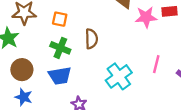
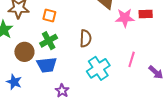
brown semicircle: (91, 39) -> (86, 38), moved
green cross: (60, 48) -> (49, 41), turned 36
brown circle: (22, 70) -> (24, 52), moved

